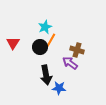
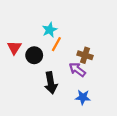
black circle: (40, 47) -> (34, 55), moved
blue star: (59, 88) -> (83, 97), moved

